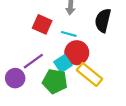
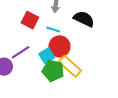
black semicircle: (103, 20) -> (84, 19), turned 100
green pentagon: (55, 81) -> (53, 71), moved

